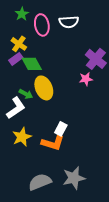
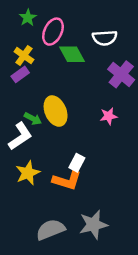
white semicircle: (69, 22) -> (105, 38), moved
pink ellipse: (42, 25) -> (53, 32), turned 35
green diamond: (32, 64) -> (72, 54), moved
pink star: (86, 79) -> (109, 116), moved

